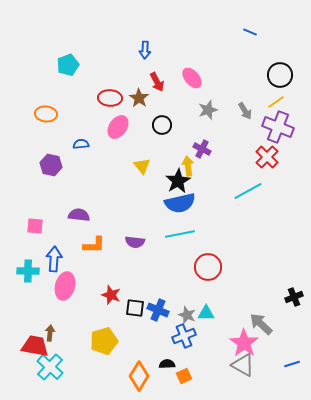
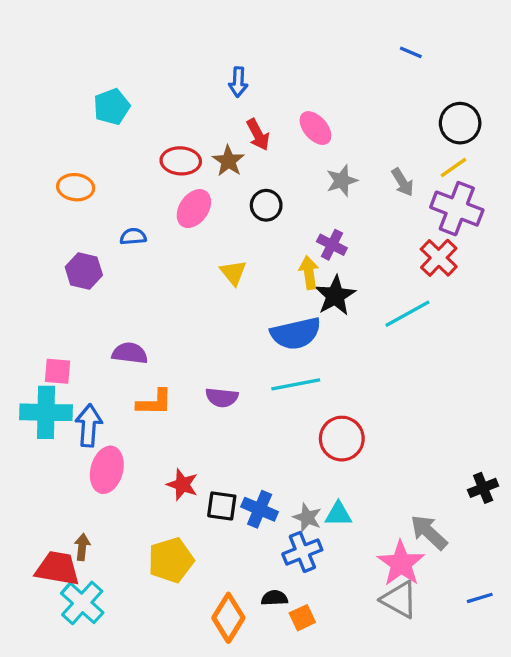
black star: (178, 181) -> (335, 296), moved
cyan cross: (28, 271) -> (46, 412), moved, size x1.4

